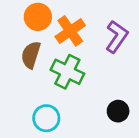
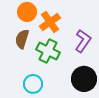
purple L-shape: (117, 37) -> (83, 41), moved
black circle: (118, 111) -> (84, 79), size x1.6

